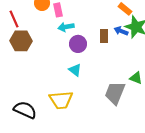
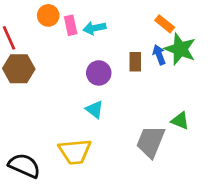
cyan arrow: (66, 27) -> (95, 28), moved
blue arrow: (121, 31) -> (159, 55), turned 48

